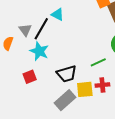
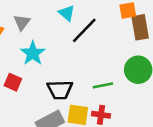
black line: (41, 29) -> (84, 30), moved
red square: (30, 77) -> (13, 82), turned 32

